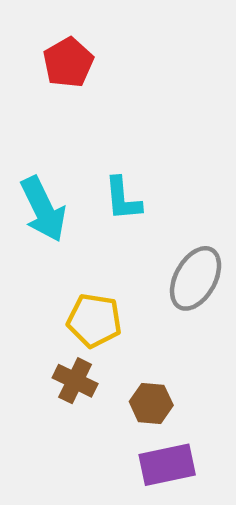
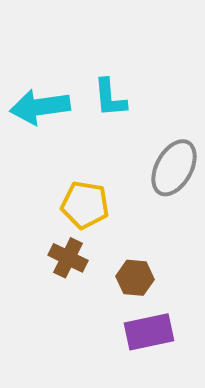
cyan arrow: (43, 209) -> (40, 107), turned 108

